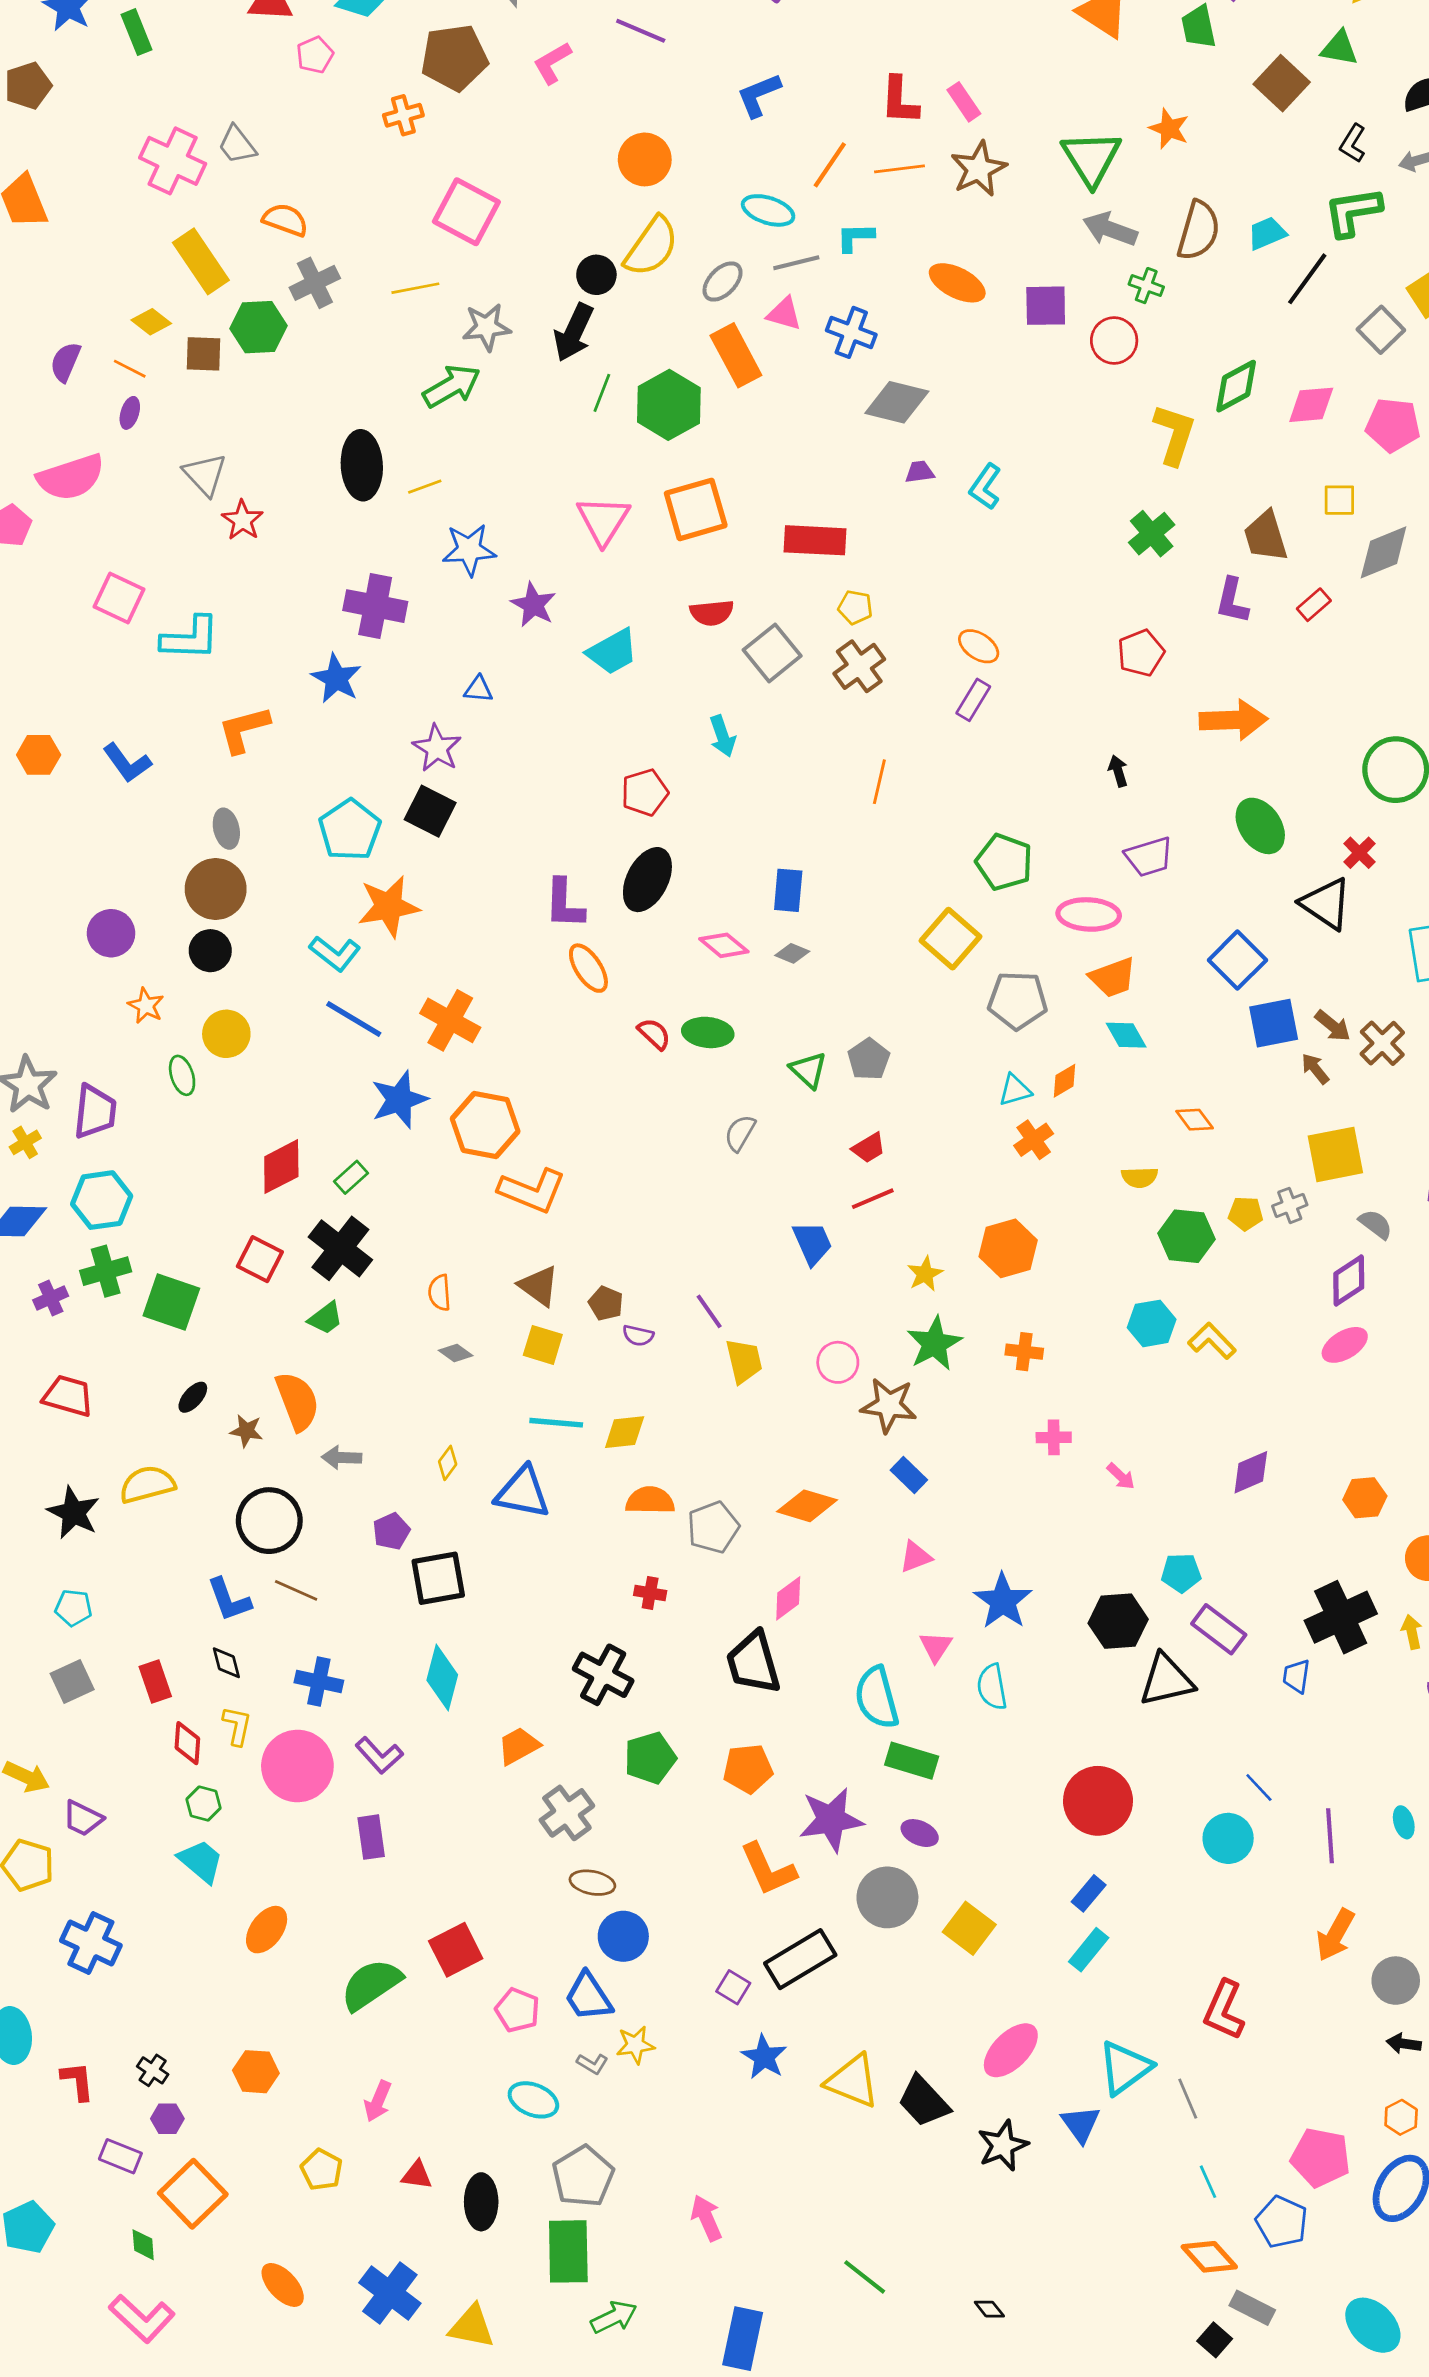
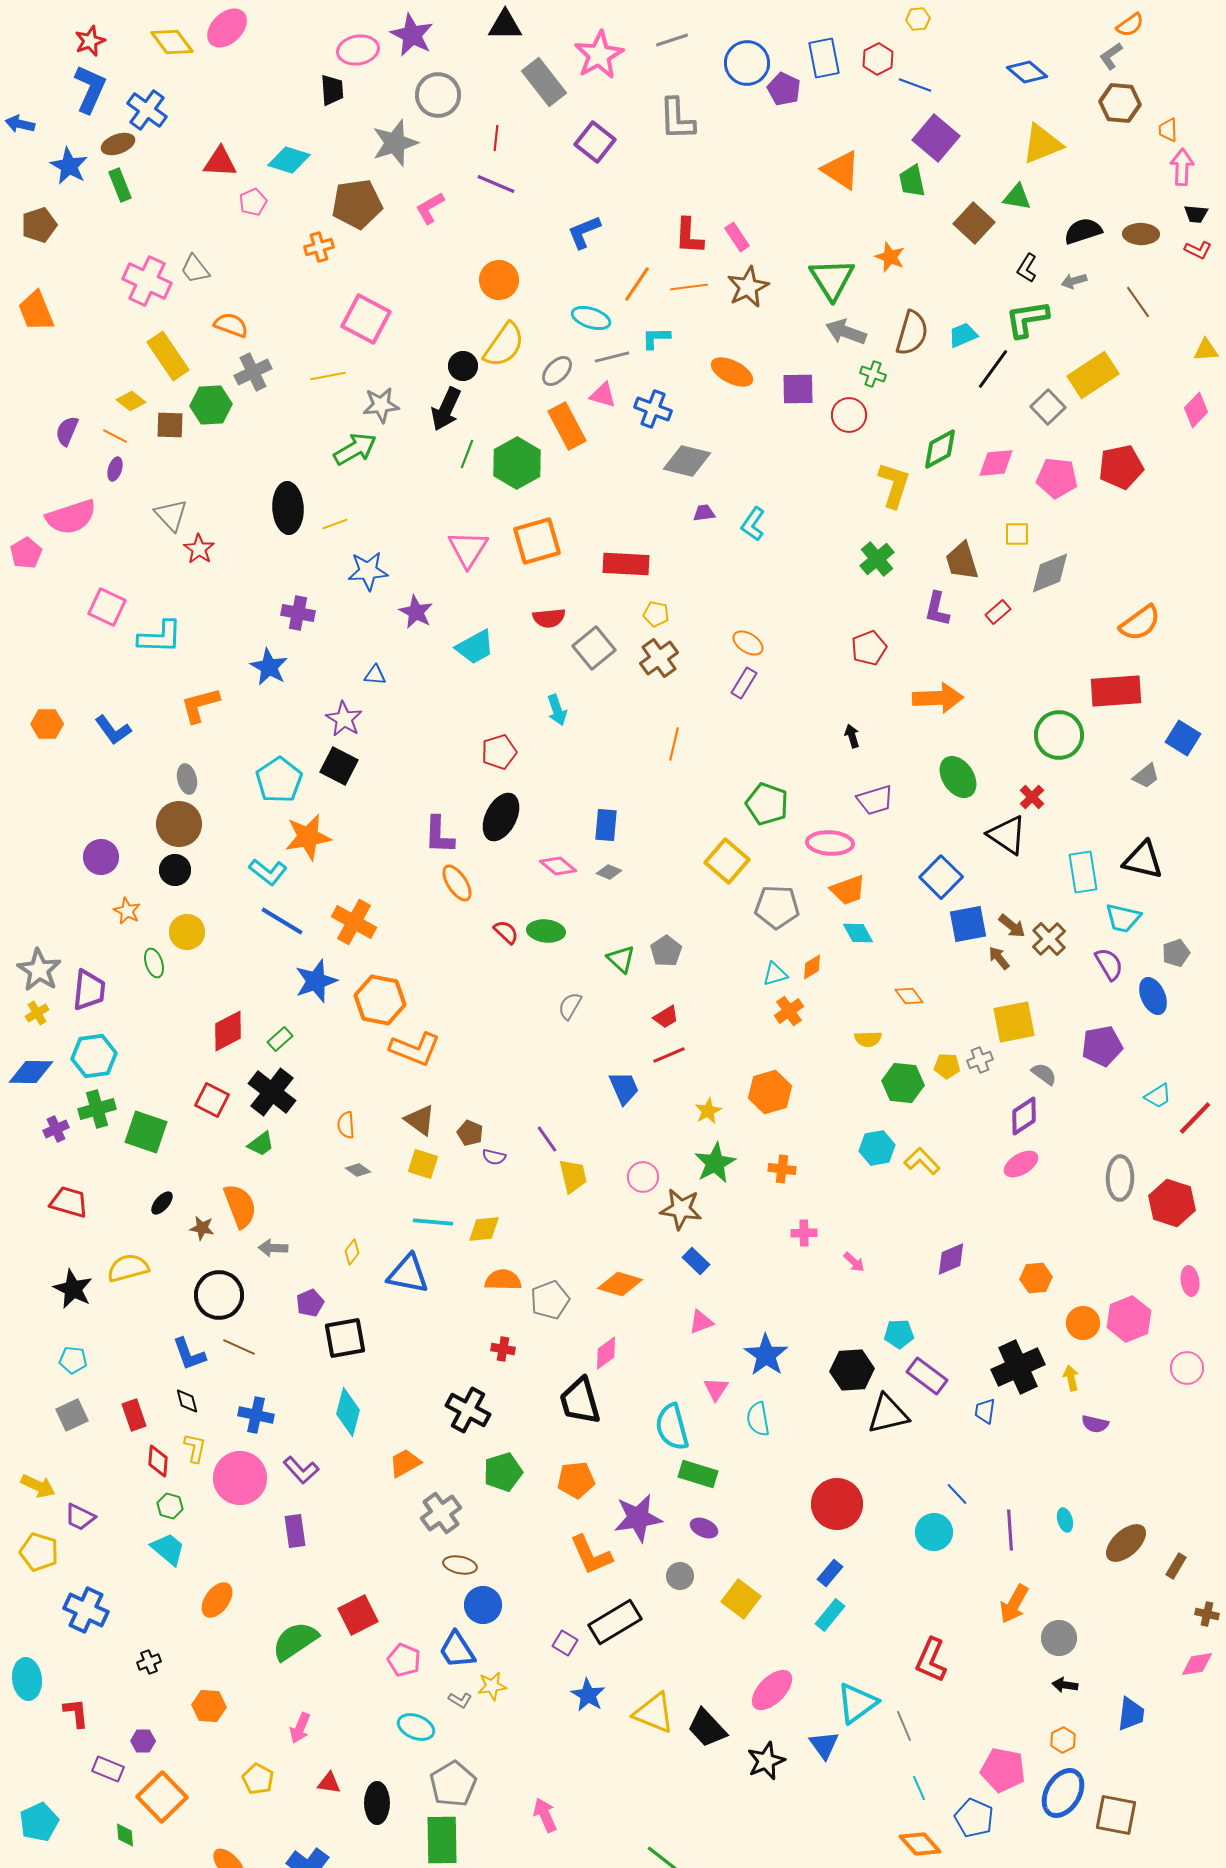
purple cross: (375, 606) -> (298, 613), size x0.7
gray circle: (887, 1897) -> (680, 1576), size x0.6
black cross: (153, 2070) -> (149, 1662), moved, turned 35

